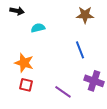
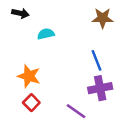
purple cross: (94, 81) -> (100, 88), moved, turned -30
red square: (26, 85) -> (31, 103), turned 32

